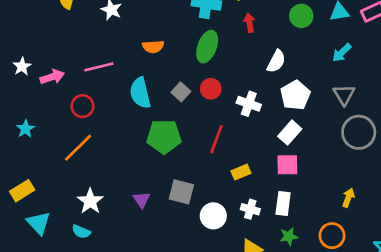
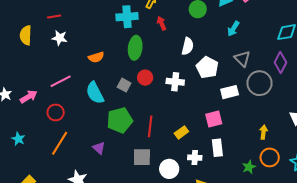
white rectangle: (290, 133) -> (230, 92), moved, turned 48
red line: (216, 139) -> (150, 126), moved
purple triangle: (142, 200) -> (99, 148), moved
green star: (289, 236) -> (249, 167), moved
orange circle: (332, 236) -> (270, 157), moved

